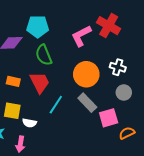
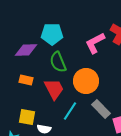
orange circle: (86, 74) -> (86, 81), moved
orange rectangle: (13, 81) -> (26, 80), moved

